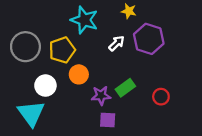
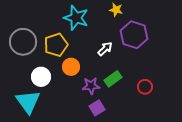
white arrow: (117, 43) -> (105, 49), moved
purple square: (108, 120) -> (97, 108), turned -35

